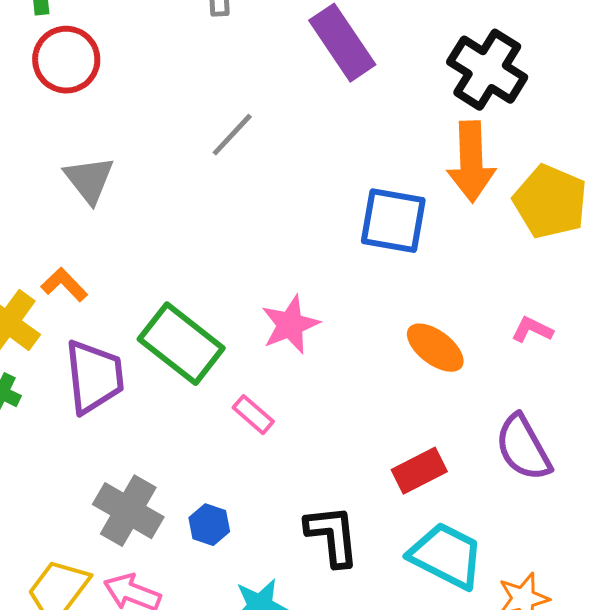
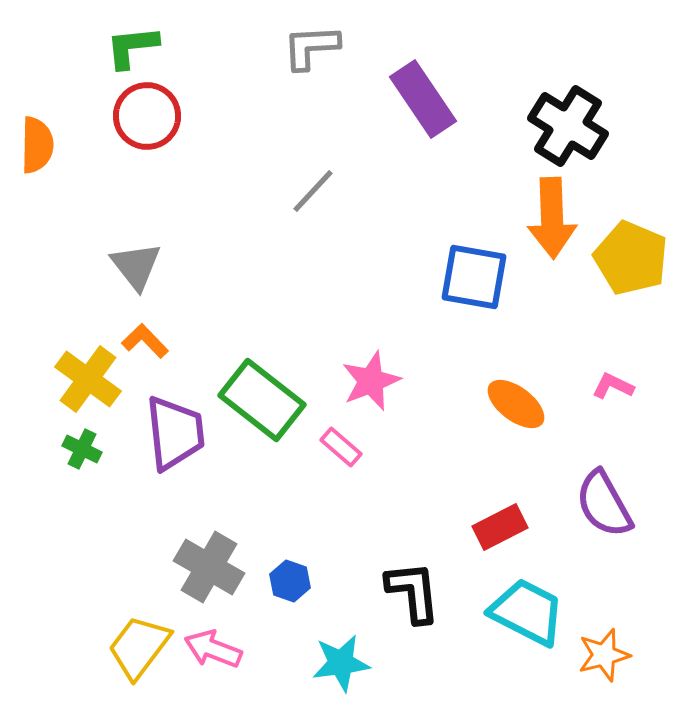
gray triangle: (89, 180) -> (136, 266), moved
pink rectangle: (253, 415) -> (341, 447), moved

